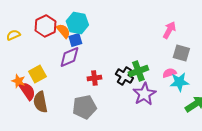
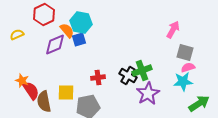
red hexagon: (45, 26) -> (44, 14), moved
purple diamond: (69, 57) -> (55, 44), moved
pink semicircle: (169, 73) -> (188, 68), moved
yellow square: (37, 74) -> (66, 92), moved, turned 30

